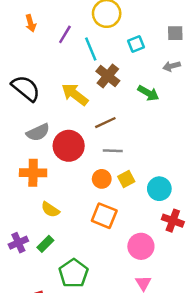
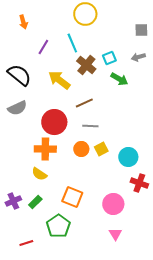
purple line: (65, 34) -> (43, 47), moved
cyan square: (136, 44) -> (109, 58), moved
gray semicircle: (38, 132) -> (17, 108), moved
orange cross: (33, 173) -> (45, 149), moved
orange square: (104, 216) -> (72, 197), moved

